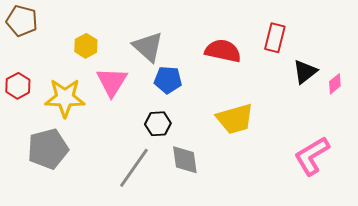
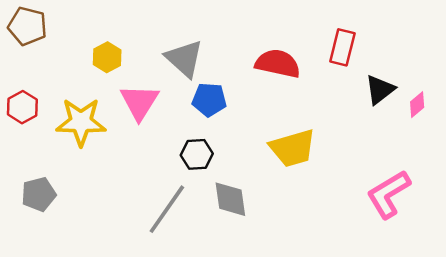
gray pentagon: (48, 149) -> (39, 194), moved, size x0.7

